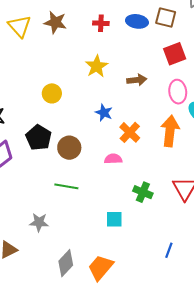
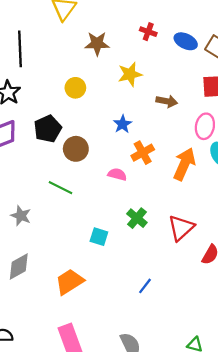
brown star: (55, 22) -> (97, 44), moved, turned -30
gray diamond: (66, 263) -> (19, 266), moved

